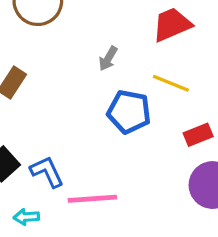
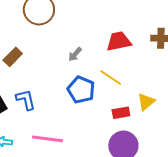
blue L-shape: (47, 172) -> (26, 100), moved

